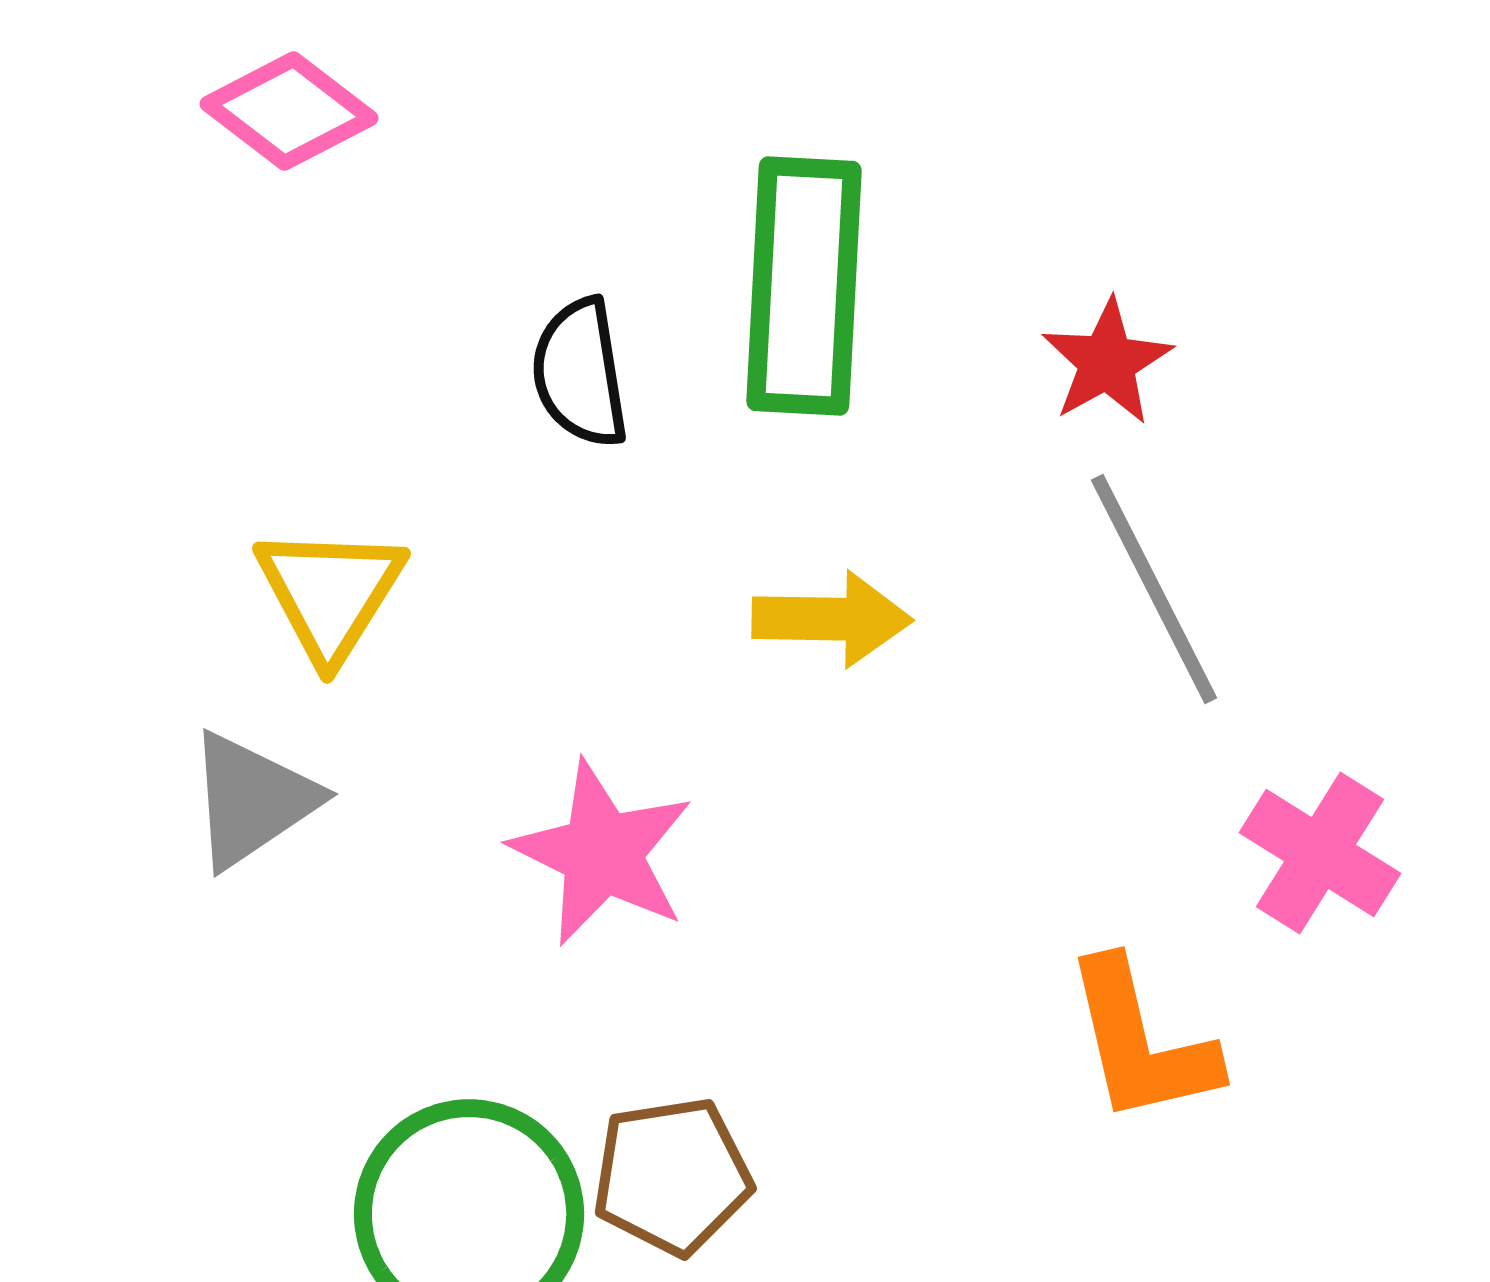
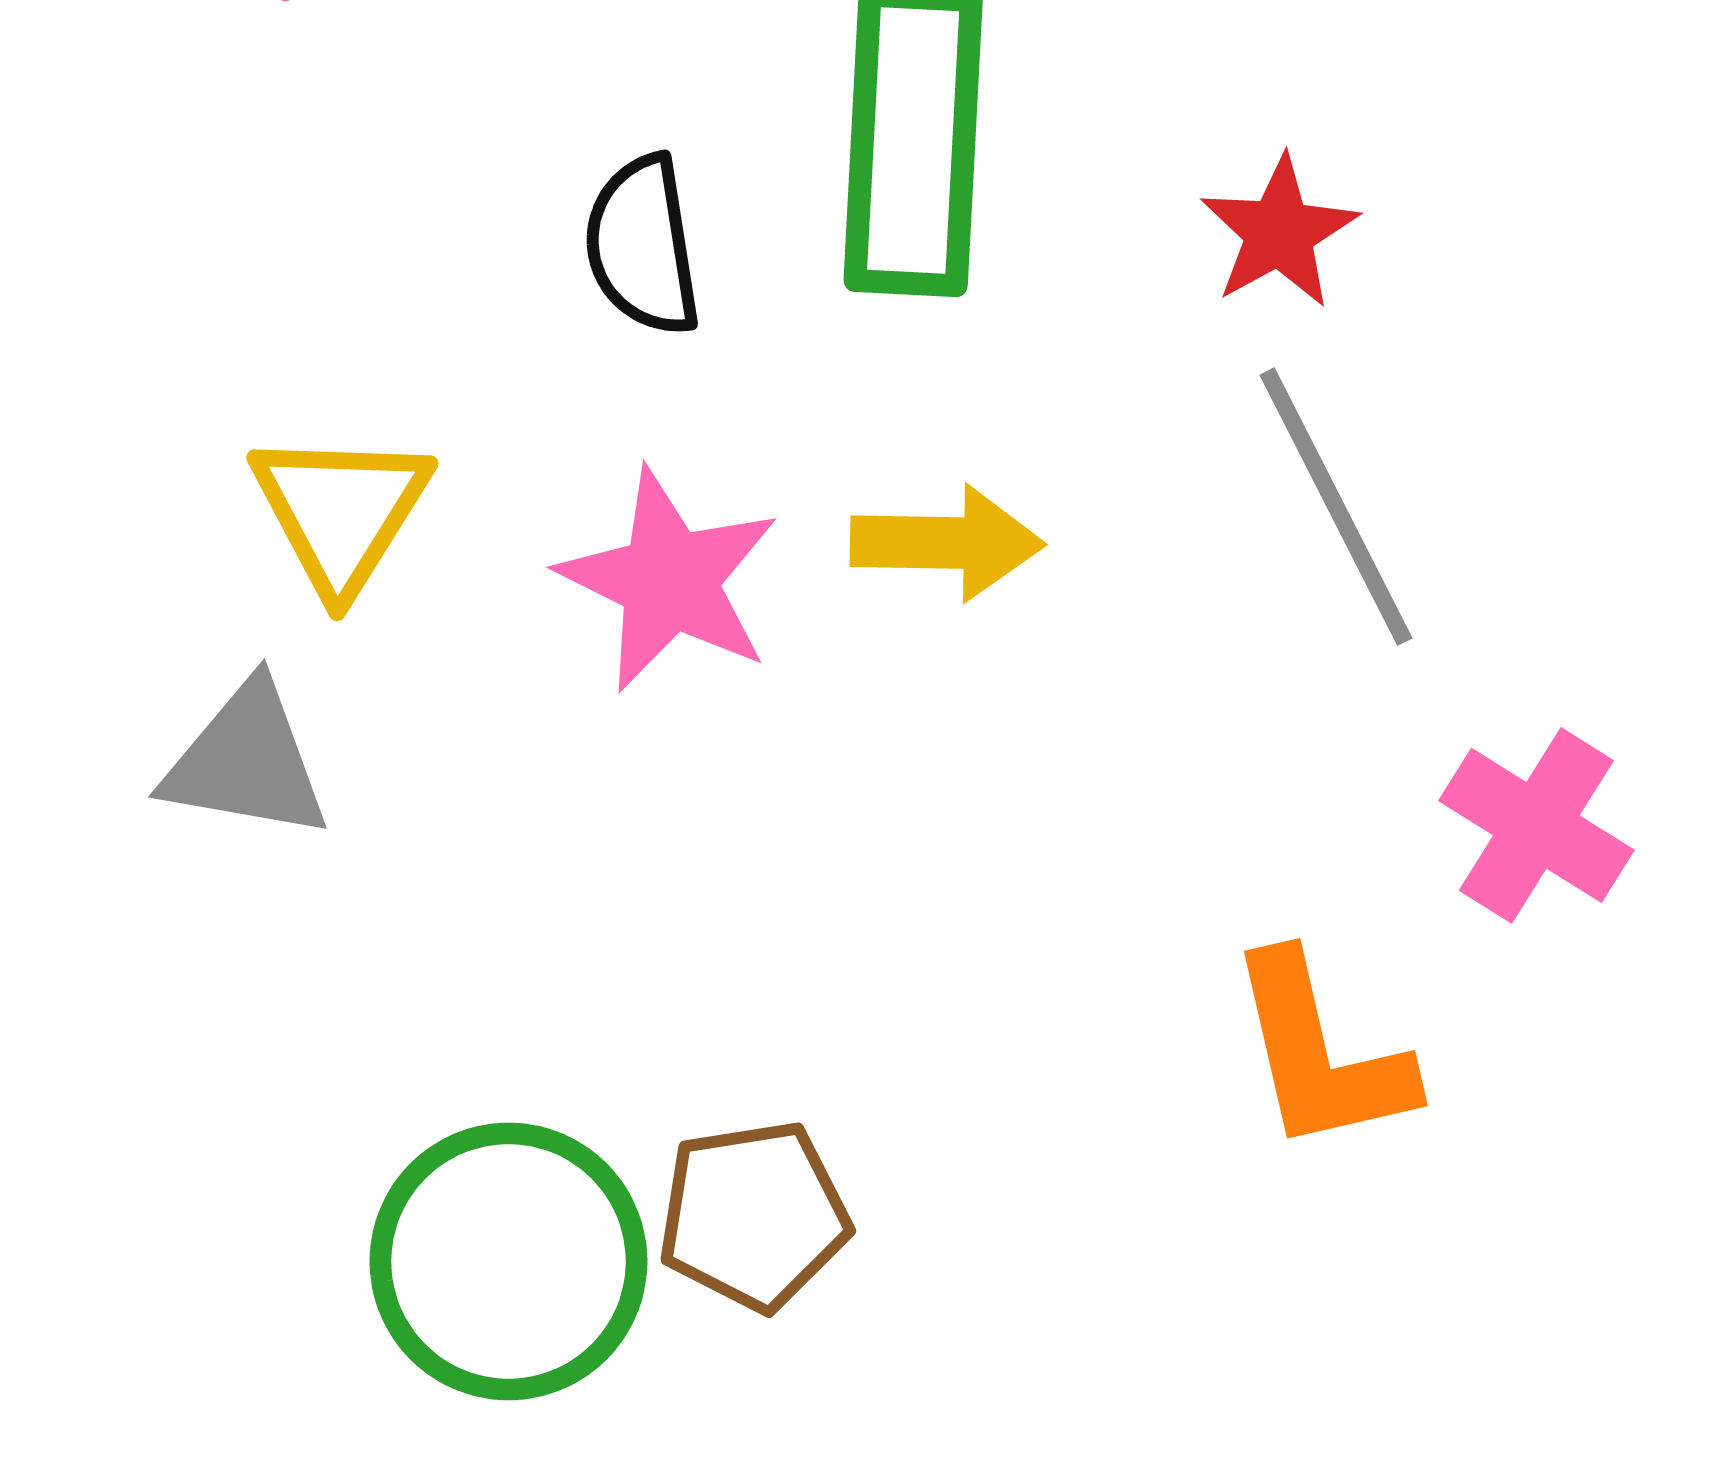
gray triangle: (252, 800) -> (246, 761), turned 44
pink star: (602, 853) -> (669, 580), moved

